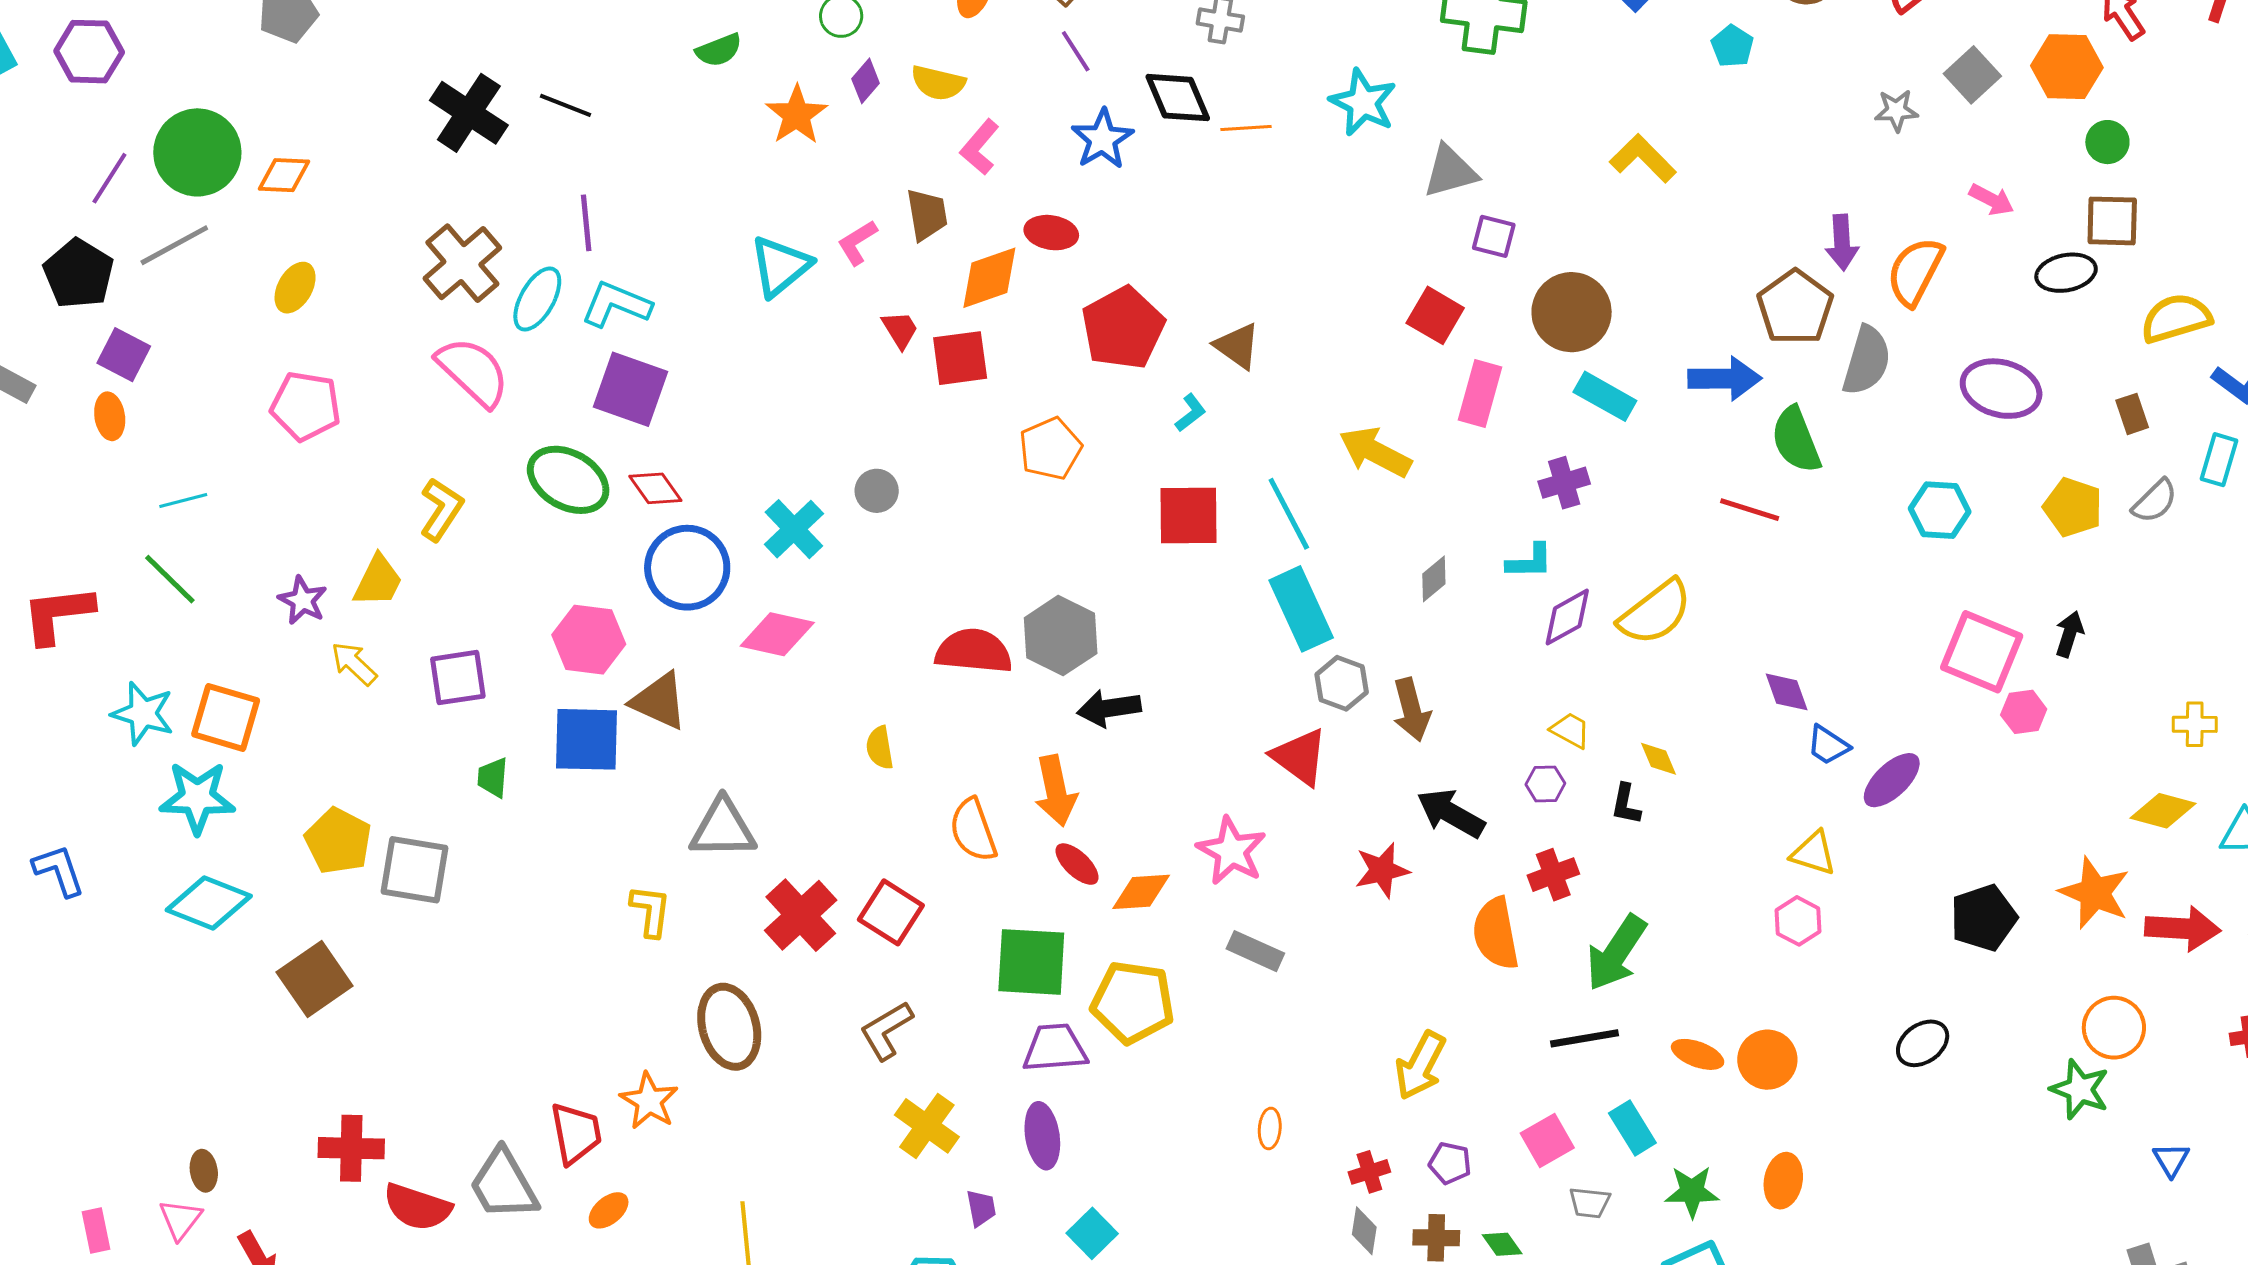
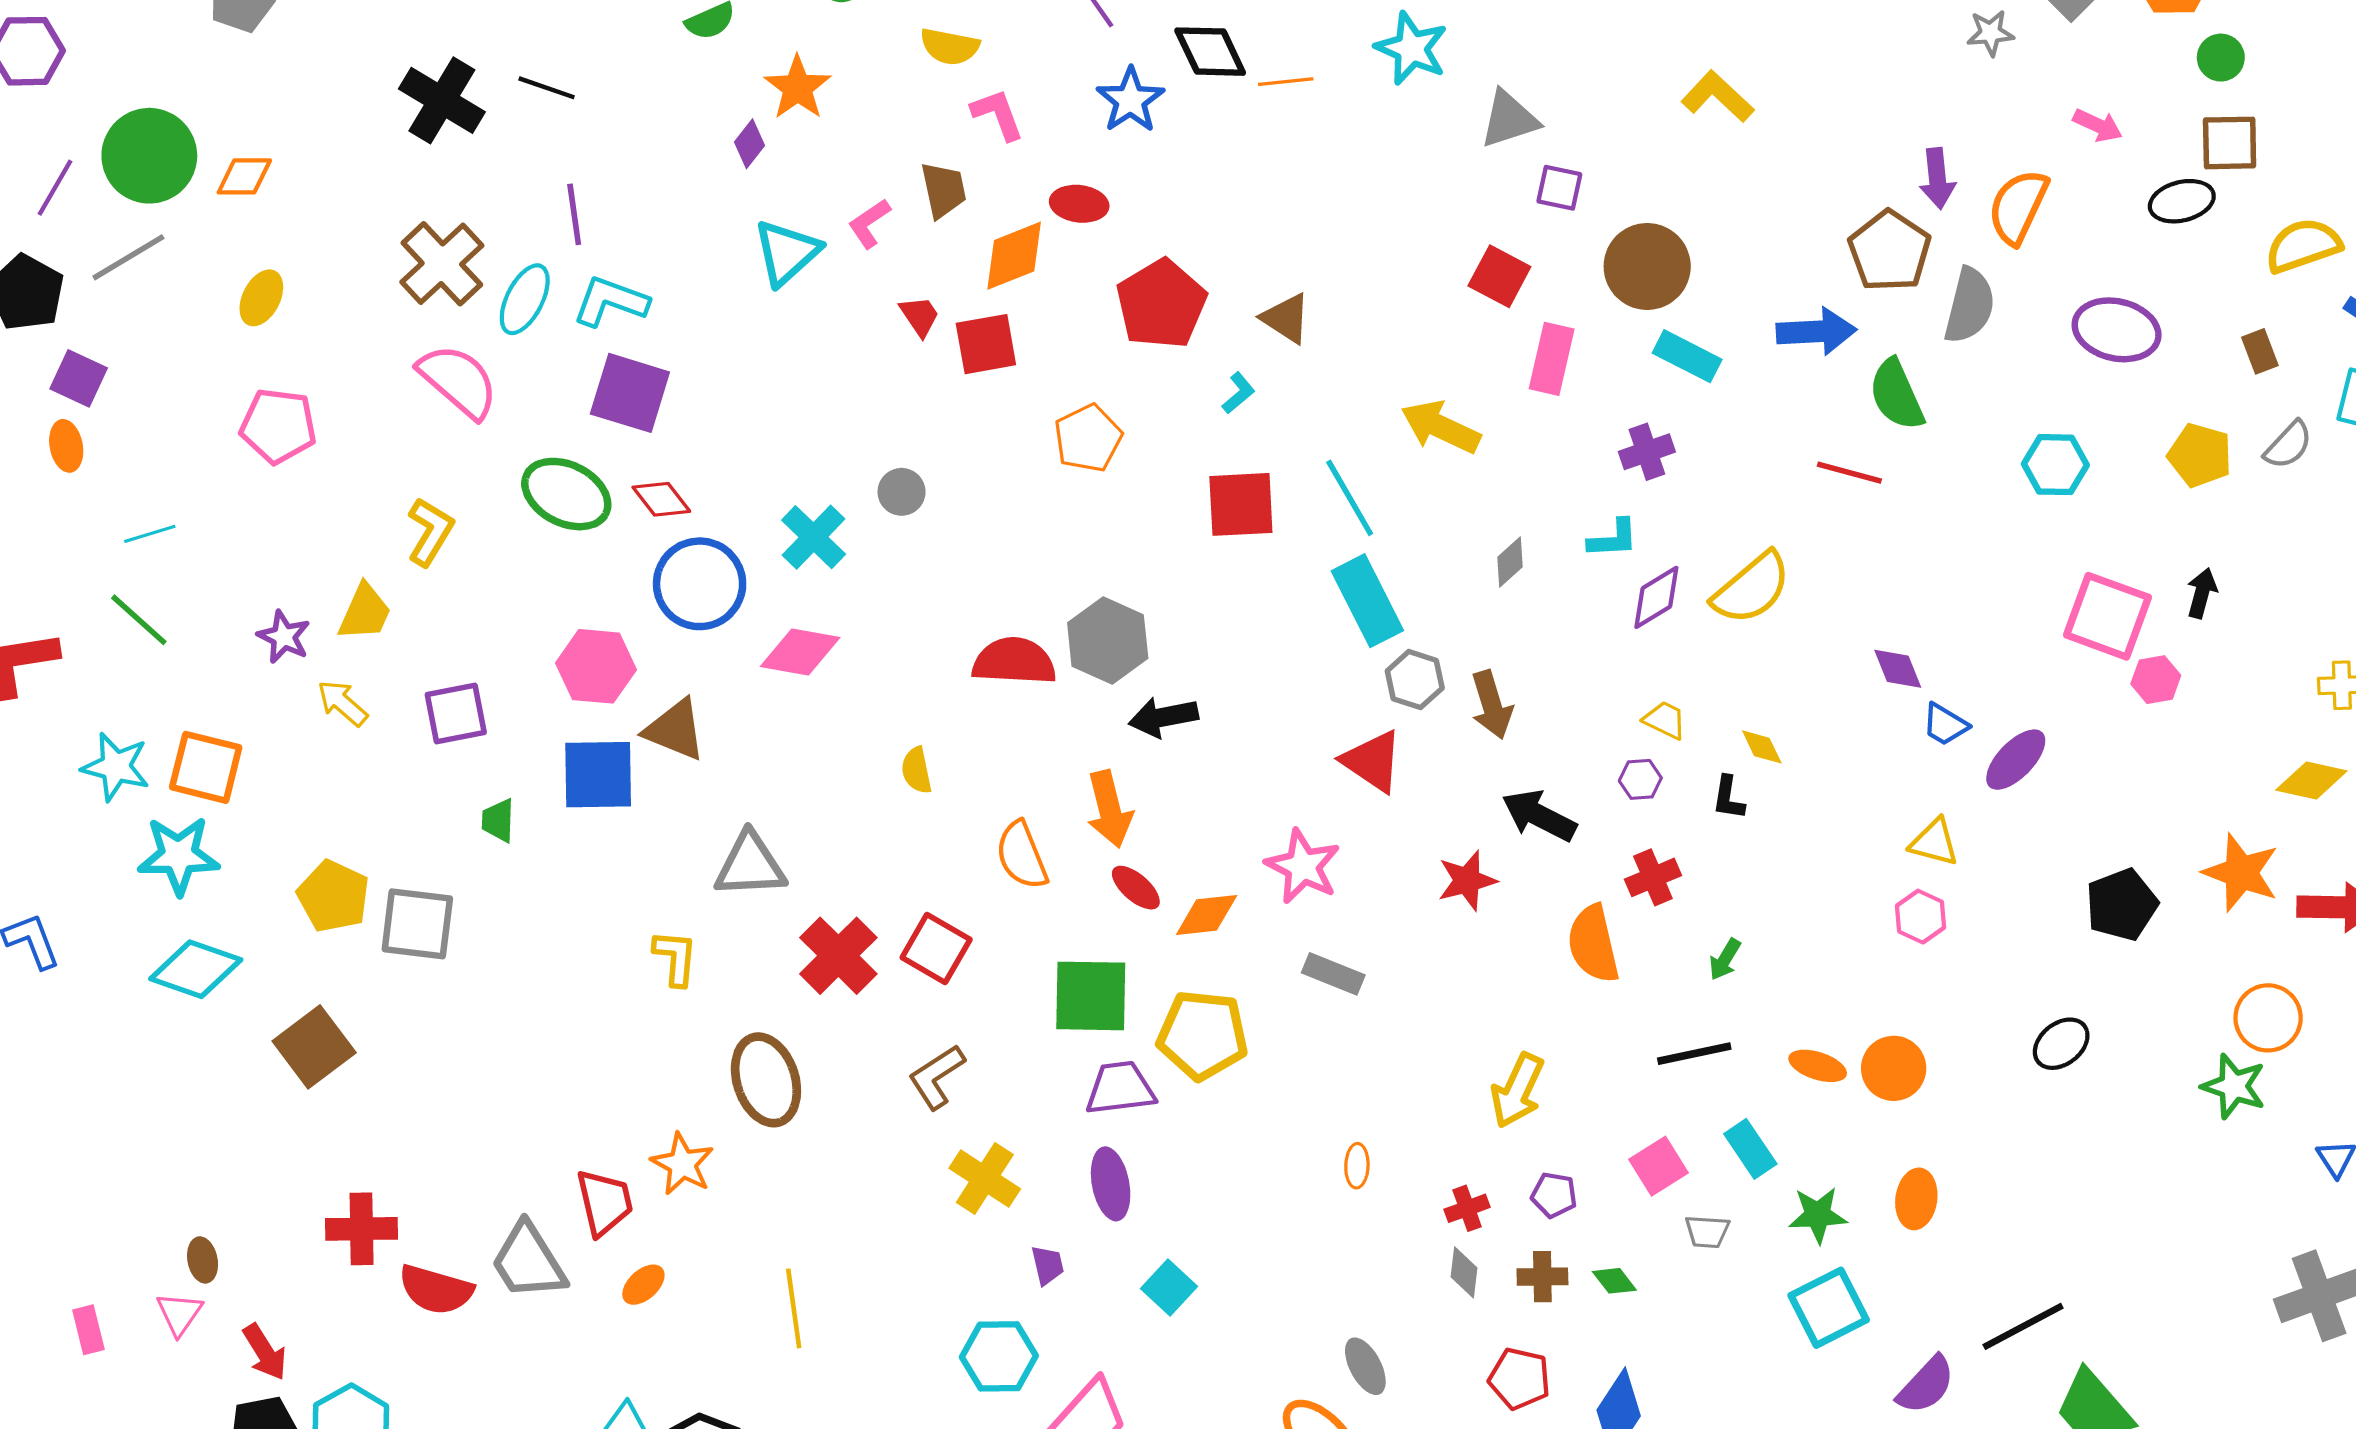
purple diamond: (866, 81) -> (750, 144), moved
pink L-shape: (980, 147) -> (998, 114), turned 122
green arrow: (1616, 953) -> (1725, 959), size x0.5

